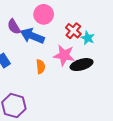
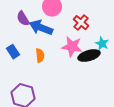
cyan star: (88, 38) -> (102, 44), moved
orange semicircle: (41, 67) -> (40, 56), moved

